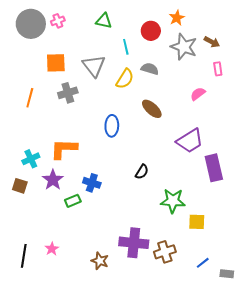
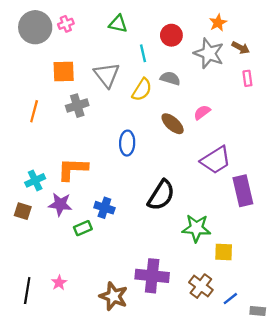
orange star: (177, 18) -> (218, 23), moved
pink semicircle: (198, 94) -> (202, 112), moved
black semicircle: (142, 172) -> (161, 195), size x1.8
purple star: (53, 180) -> (60, 204), turned -30
brown cross: (165, 252) -> (201, 286), moved, turned -35
brown star: (100, 261) -> (114, 296), size x1.4

